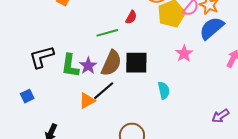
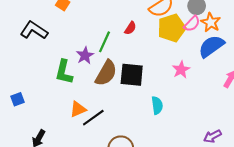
green line: (107, 33) -> (105, 42), turned -55
black L-shape: (42, 57) -> (34, 30), moved, turned 44
purple star: (88, 66) -> (85, 55), moved
black line: (104, 91) -> (93, 118), moved

